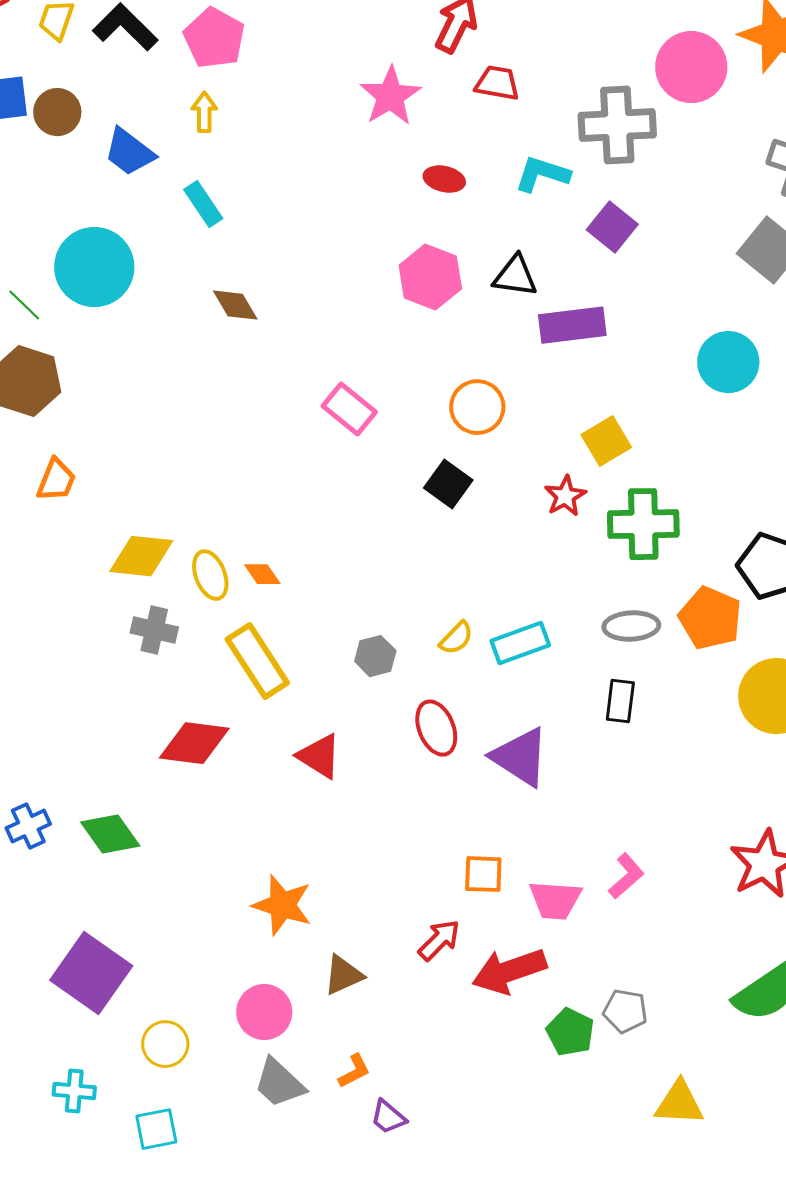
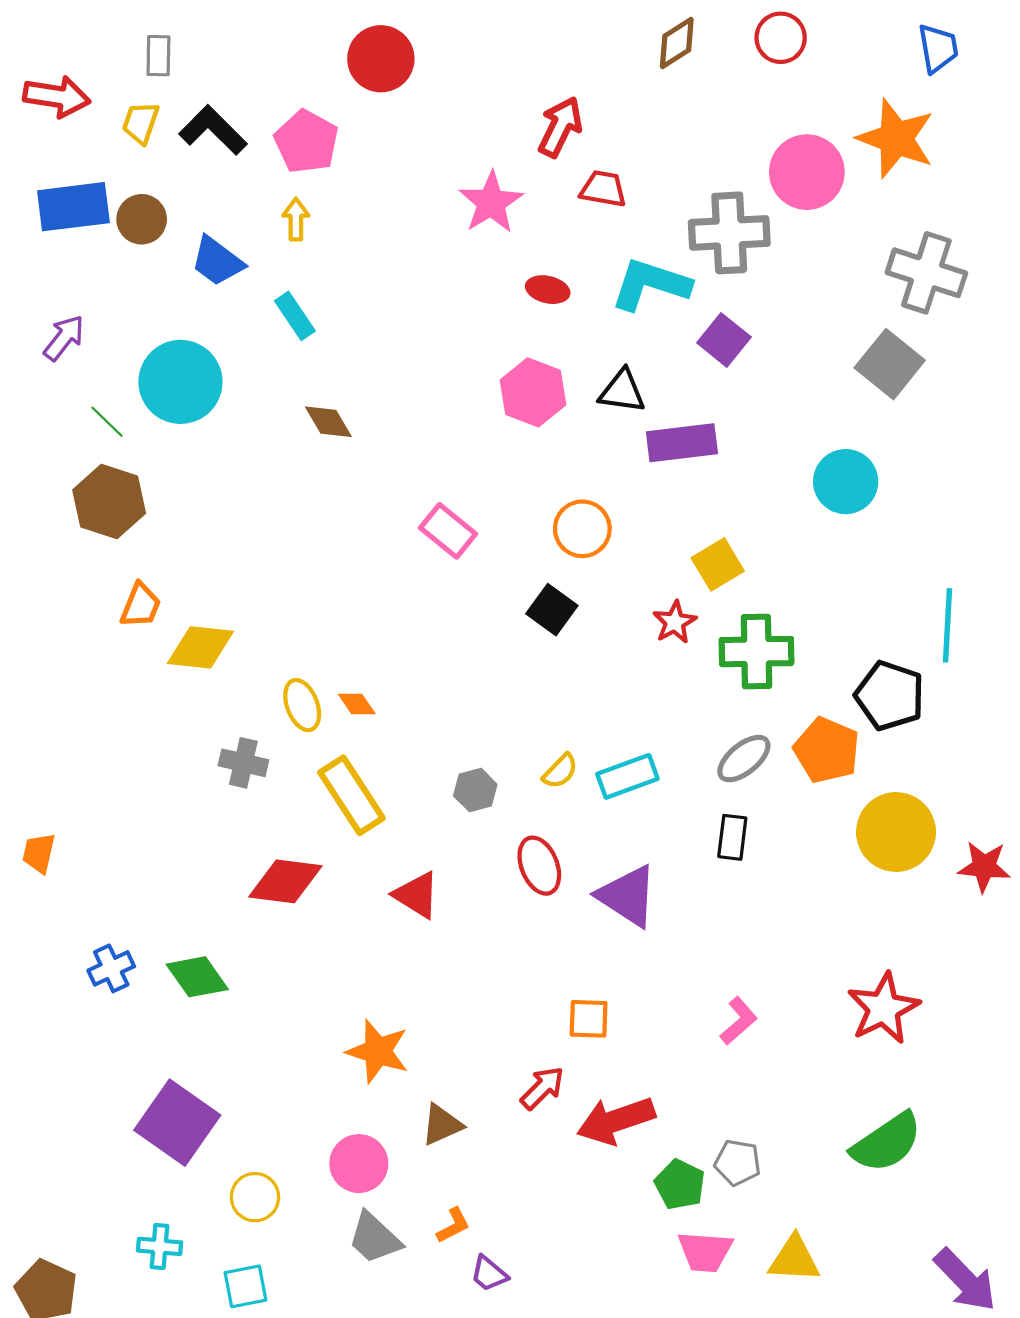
cyan L-shape: (542, 174) -> (651, 284), size x1.4
yellow diamond: (141, 556) -> (200, 647), moved
gray ellipse: (631, 626) -> (744, 759), turned -36
pink trapezoid: (555, 900) -> (705, 1252), moved

